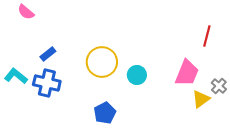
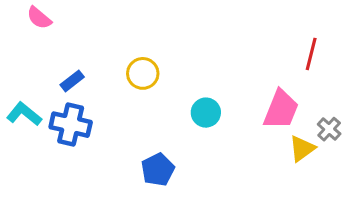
yellow circle: (102, 62) -> (143, 73), moved, size x0.7

